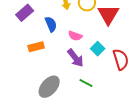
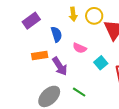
purple arrow: (75, 58) -> (60, 66), moved
green line: (86, 83) -> (79, 92), moved

